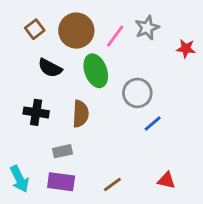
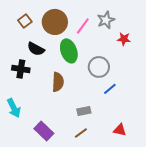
red star: (186, 49) -> (124, 39), moved
black cross: (36, 112) -> (21, 69), moved
gray rectangle: (62, 151) -> (84, 111), moved
cyan arrow: (19, 179) -> (14, 108), moved
purple rectangle: (61, 182) -> (44, 131), turned 36

